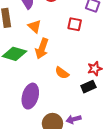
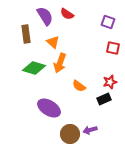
red square: (75, 24) -> (113, 48), moved
purple ellipse: (30, 96) -> (49, 108), turned -75

